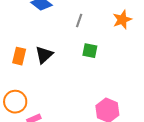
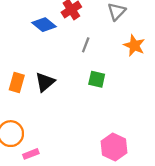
orange star: (122, 20) -> (134, 45), turned -30

